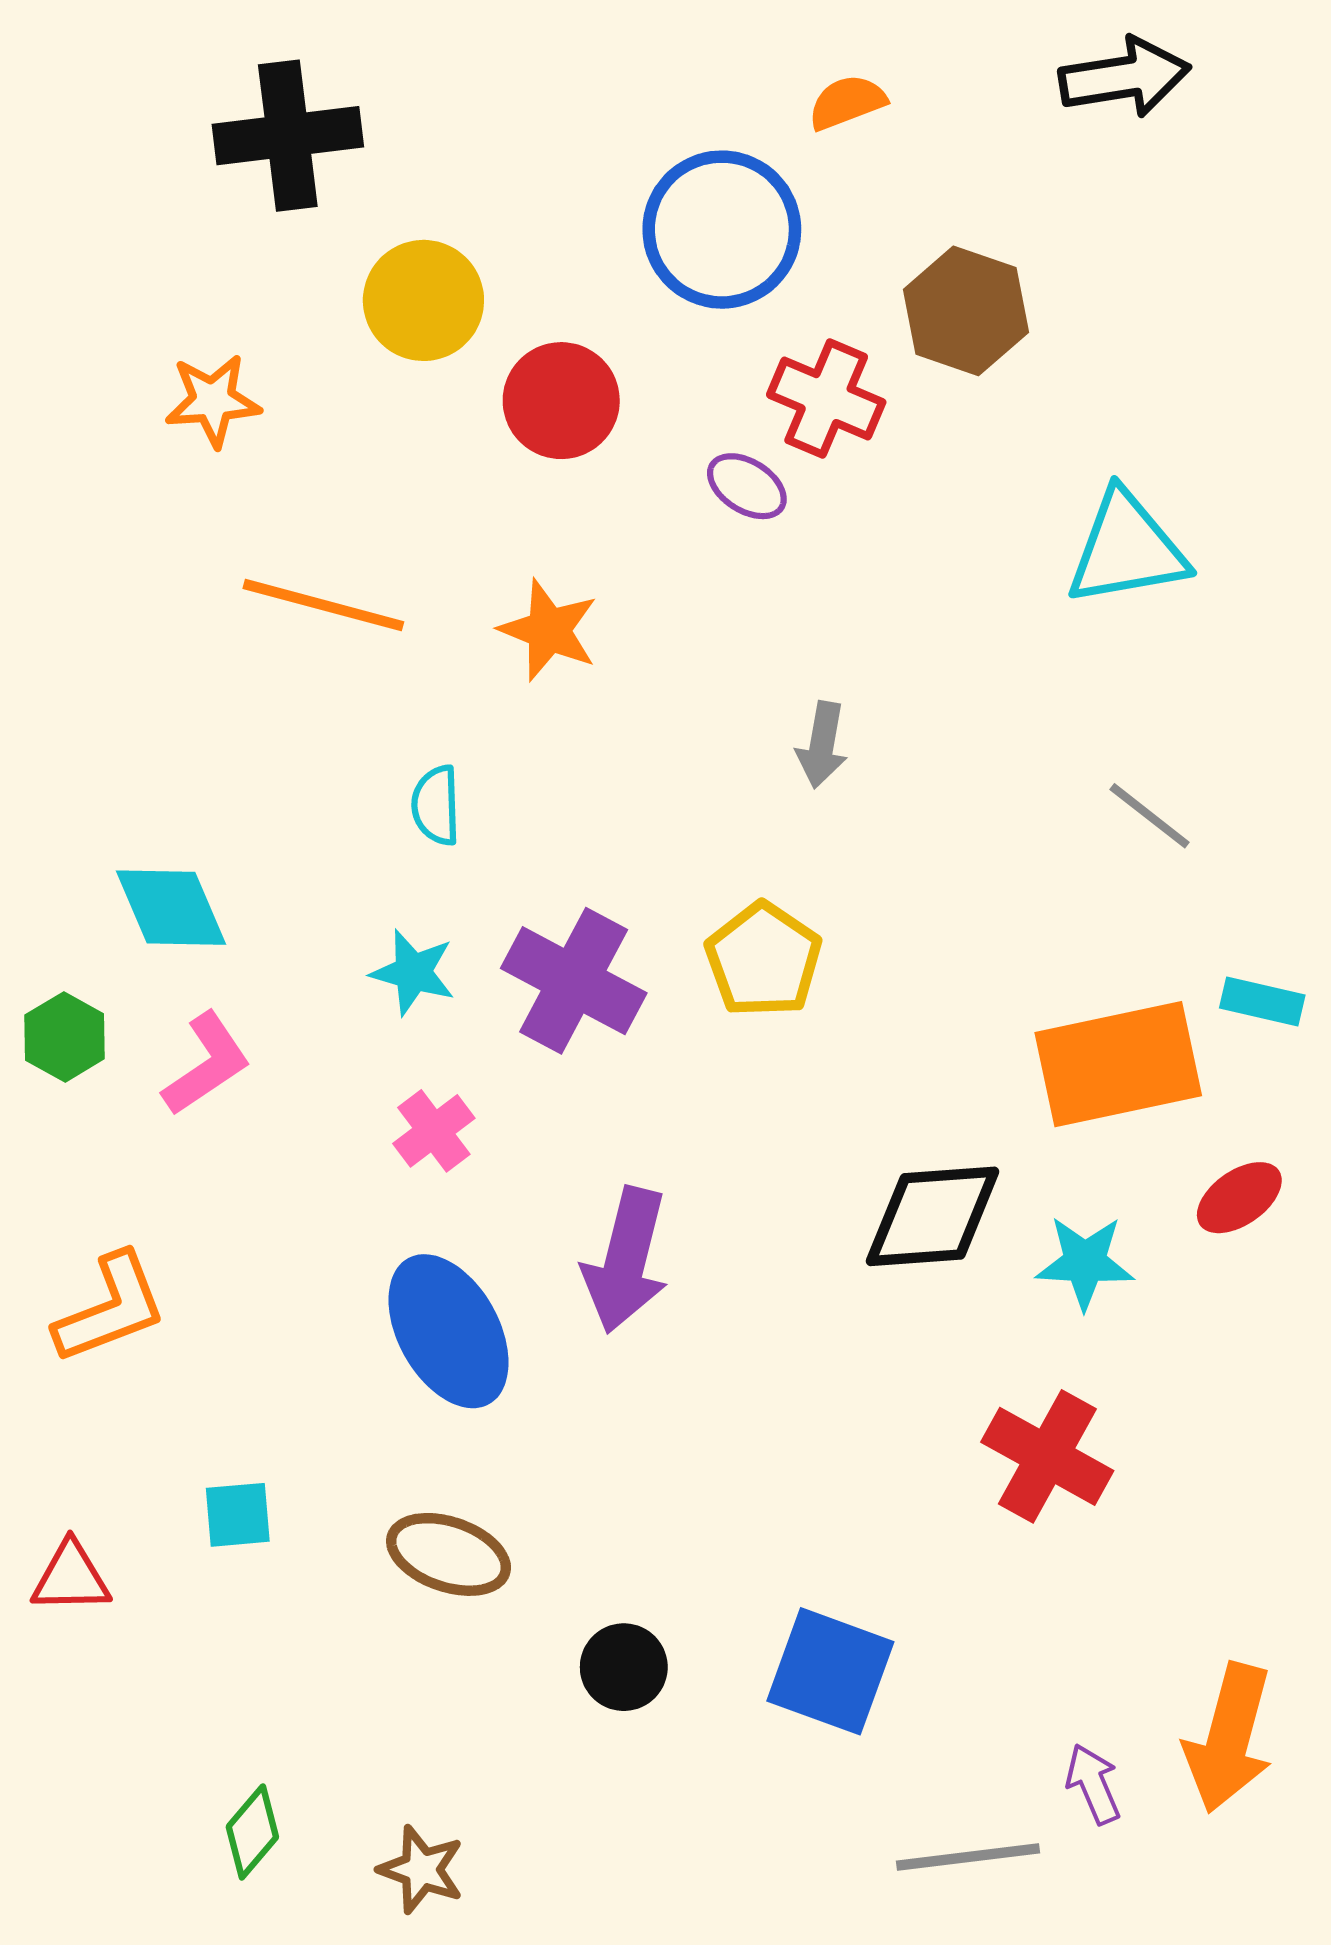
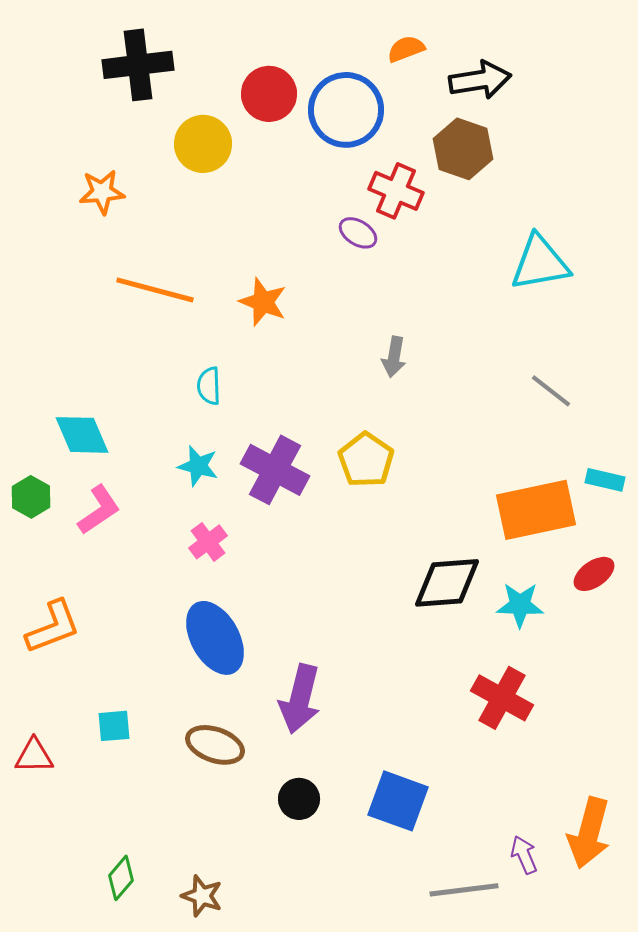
black arrow: (1125, 77) -> (480, 80), moved
red circle: (561, 401) -> (269, 94), moved
purple arrow: (626, 1260) -> (300, 699), moved

